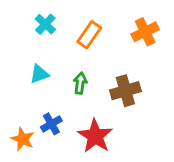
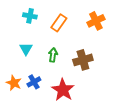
cyan cross: (45, 24) -> (30, 16), turned -32
cyan triangle: (39, 74) -> (26, 49), turned -40
orange star: (23, 139) -> (14, 83), moved

